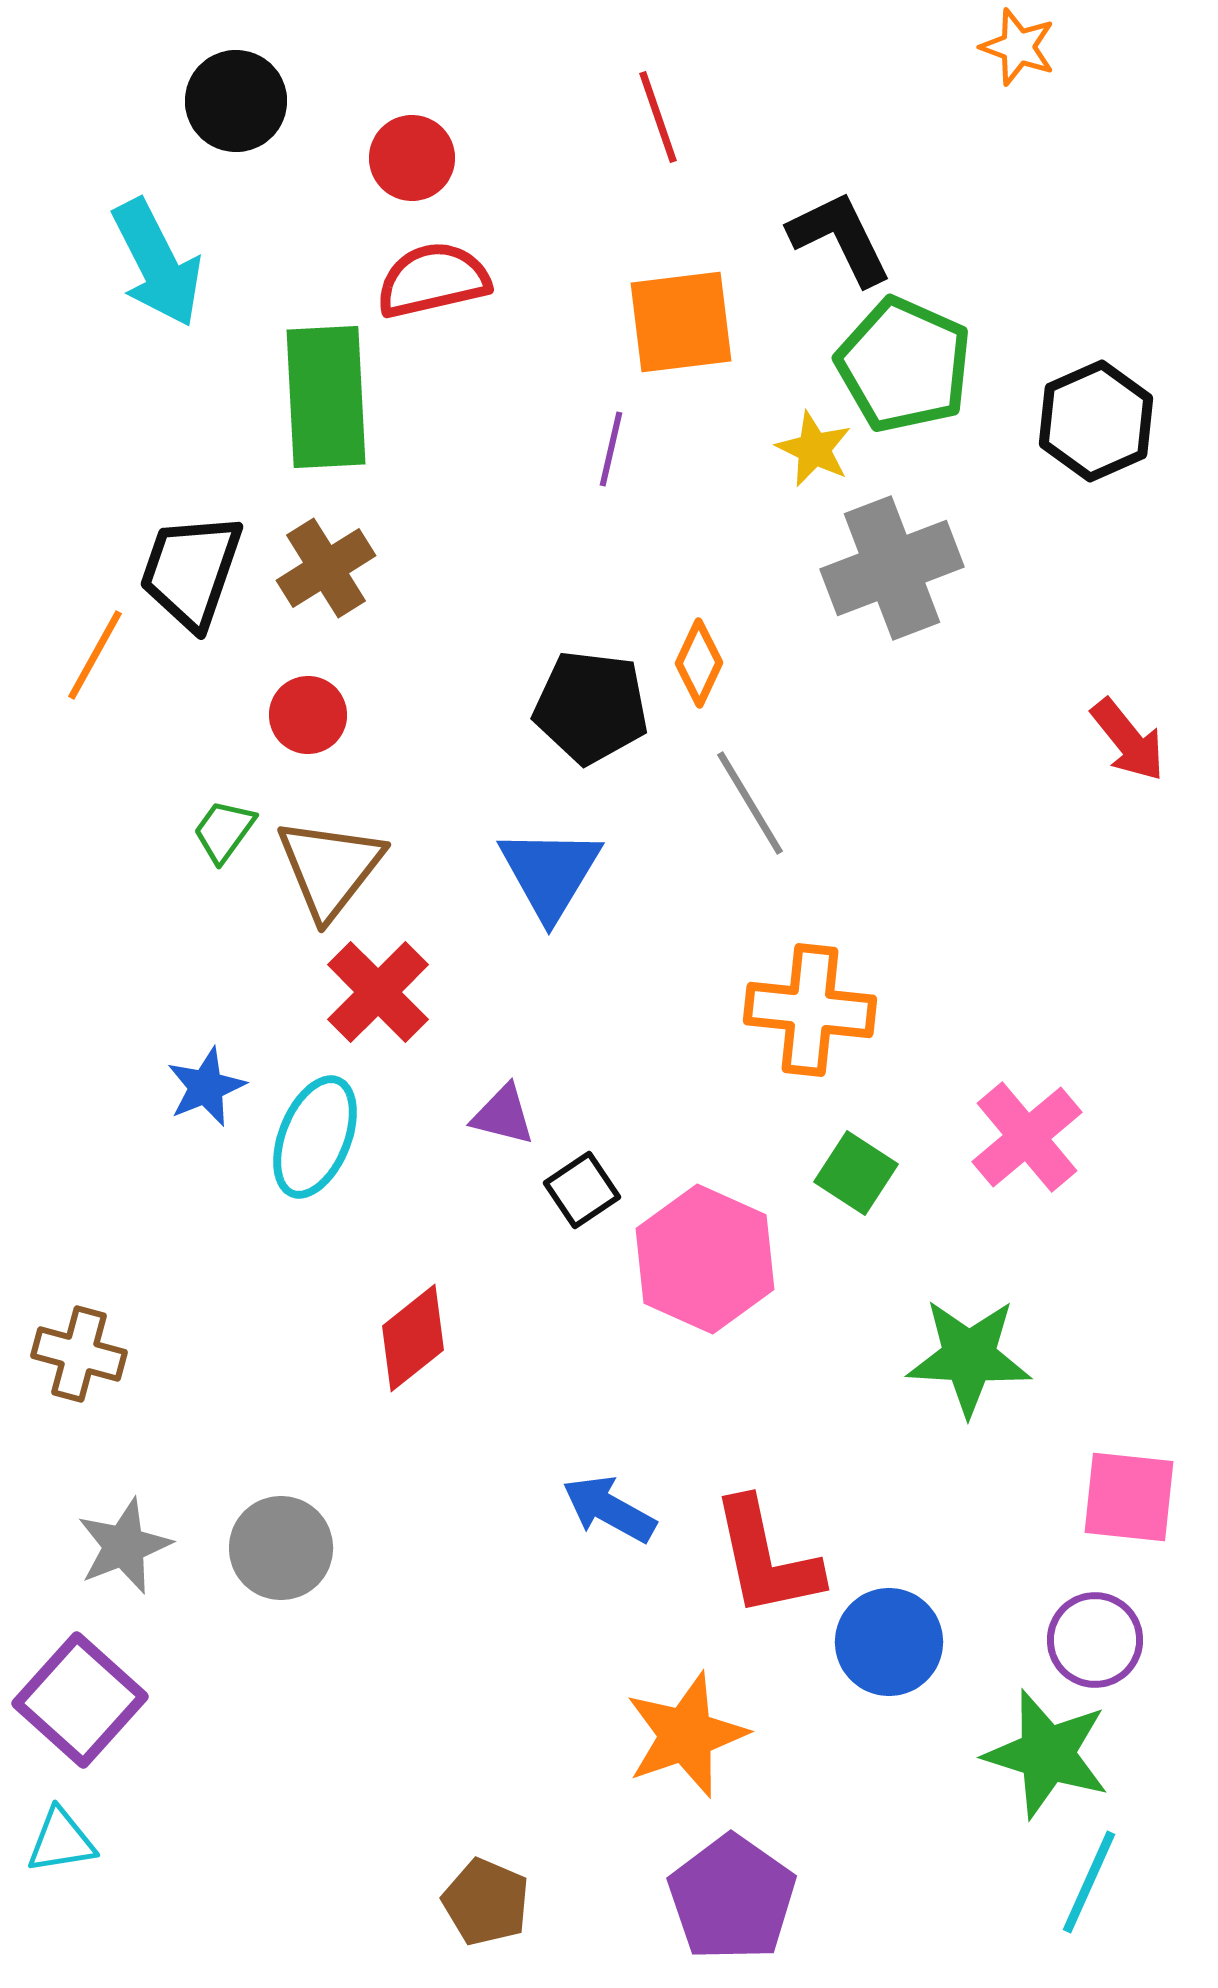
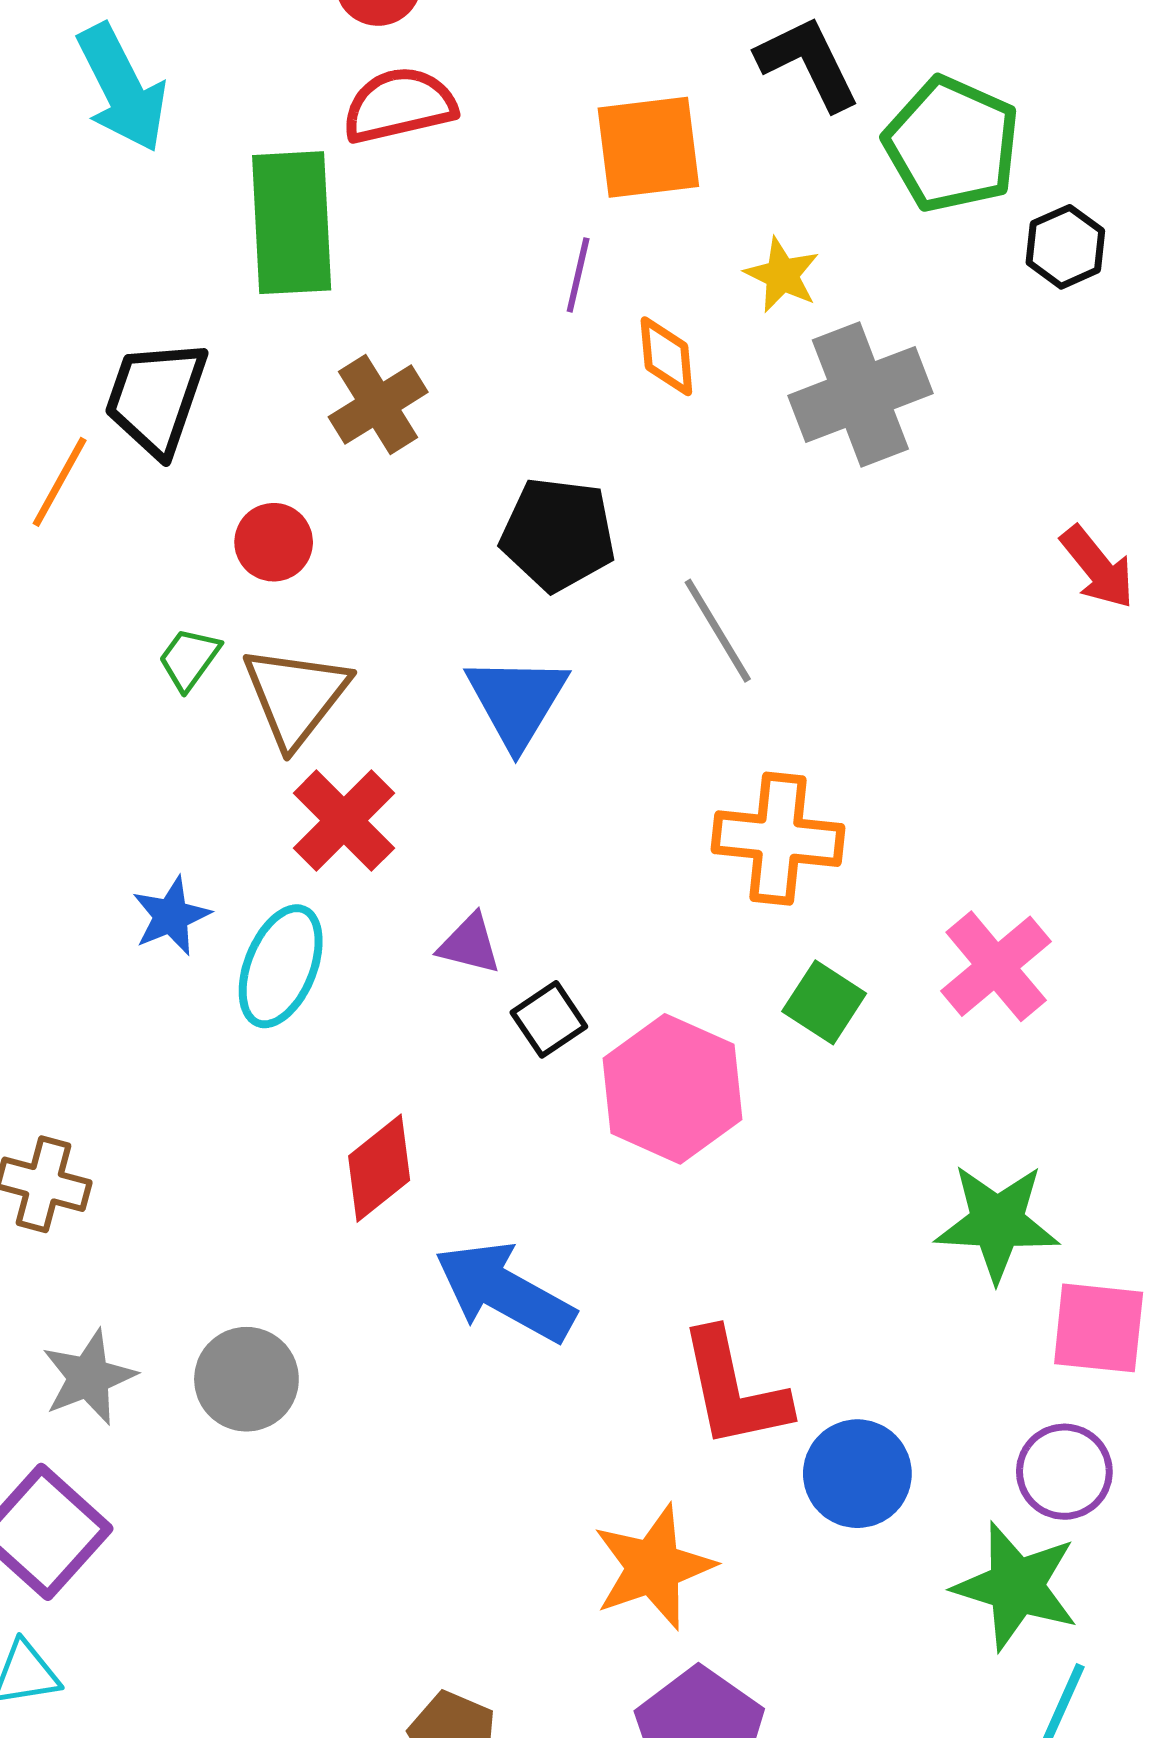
green pentagon: (904, 365) -> (952, 144), moved
black hexagon: (1096, 421) -> (1065, 247), size x0.7
brown cross: (326, 568) -> (378, 405), moved
orange diamond: (699, 663) -> (666, 356), moved, turned -30
green star: (969, 1357) -> (997, 1222), moved
blue arrow: (609, 1509) -> (505, 1292), moved, size x1.5

